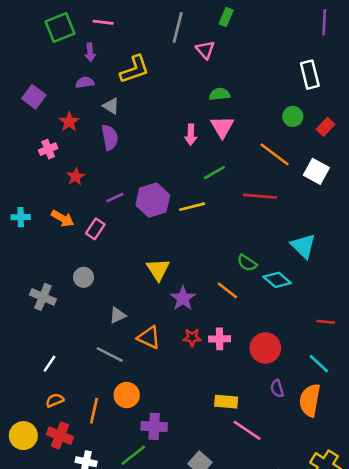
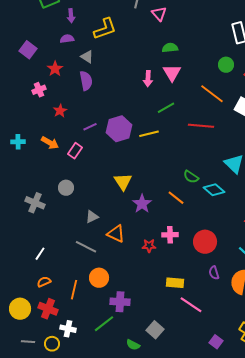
red star: (192, 337) -> (149, 246), moved

